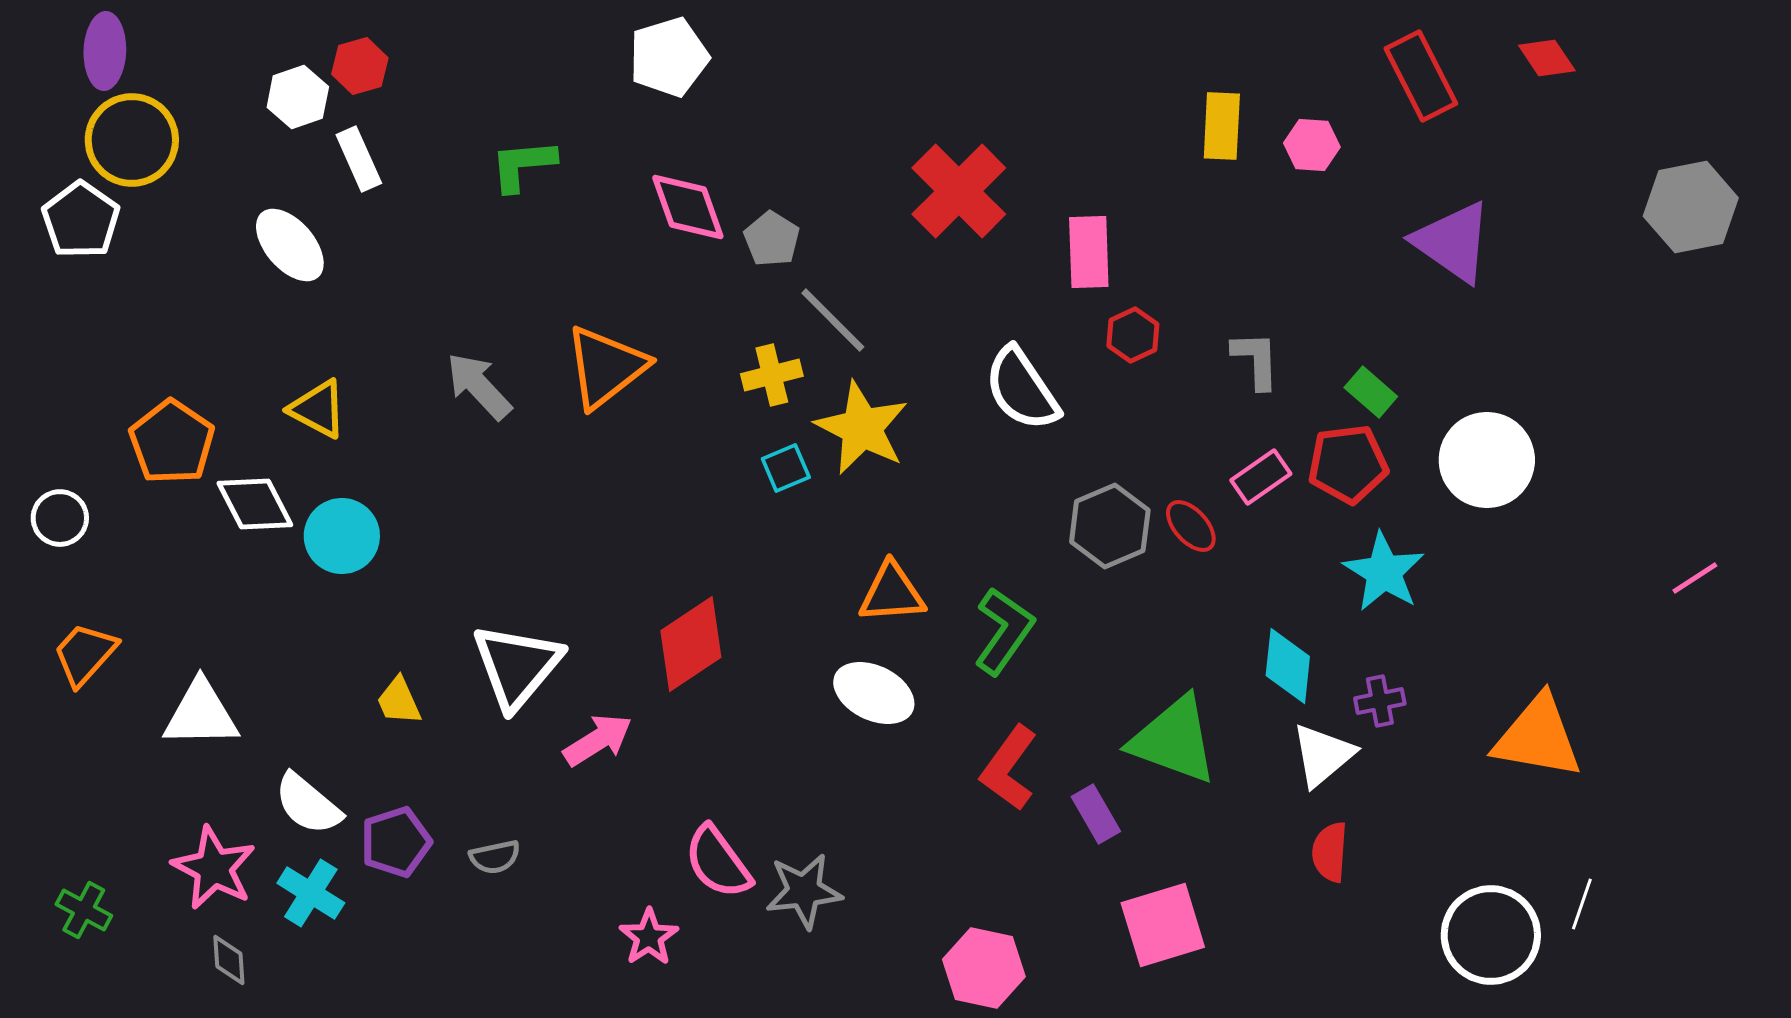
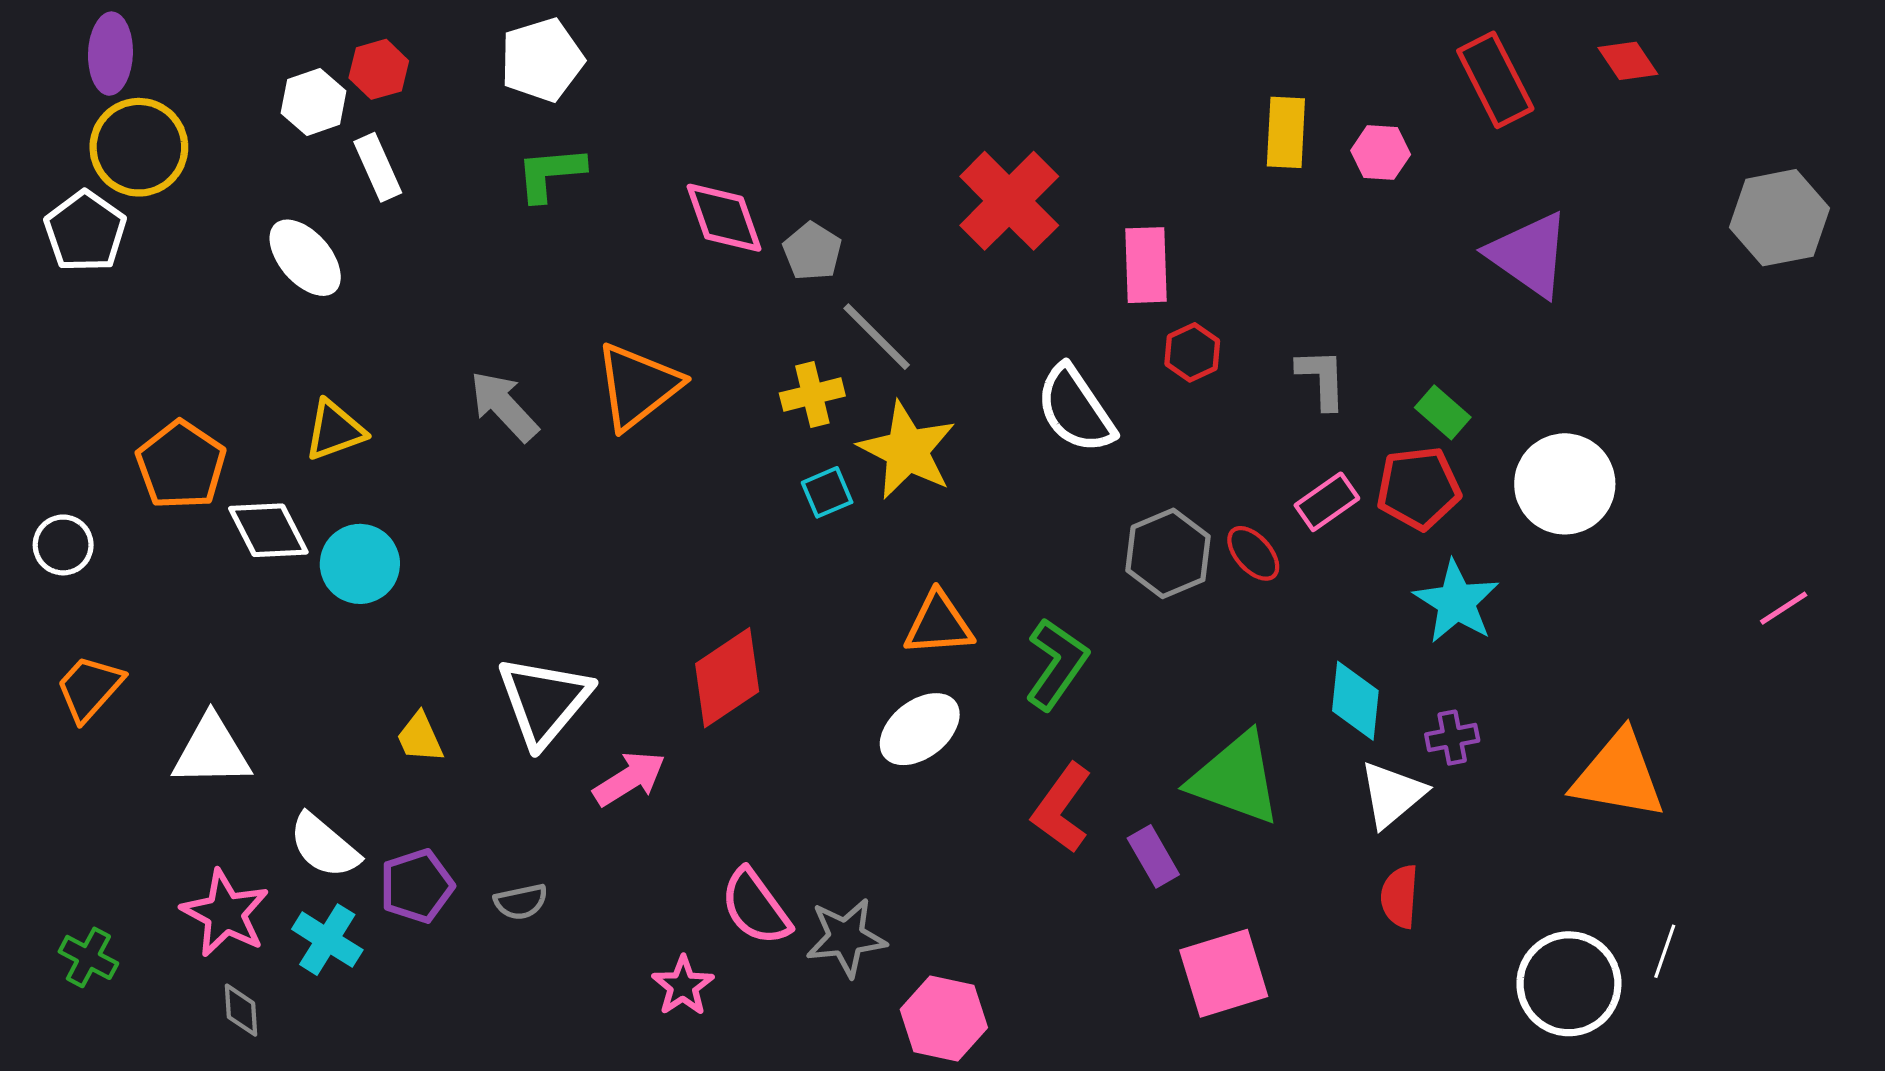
white pentagon: (669, 57) -> (542, 60), moved
yellow triangle: (318, 409) -> (335, 430), turned -48
white ellipse: (874, 693) -> (920, 729), turned -64
pink hexagon: (984, 968) -> (944, 1019), moved

